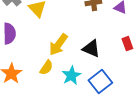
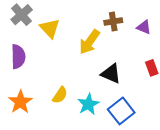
yellow arrow: (58, 45) -> (89, 42), moved

